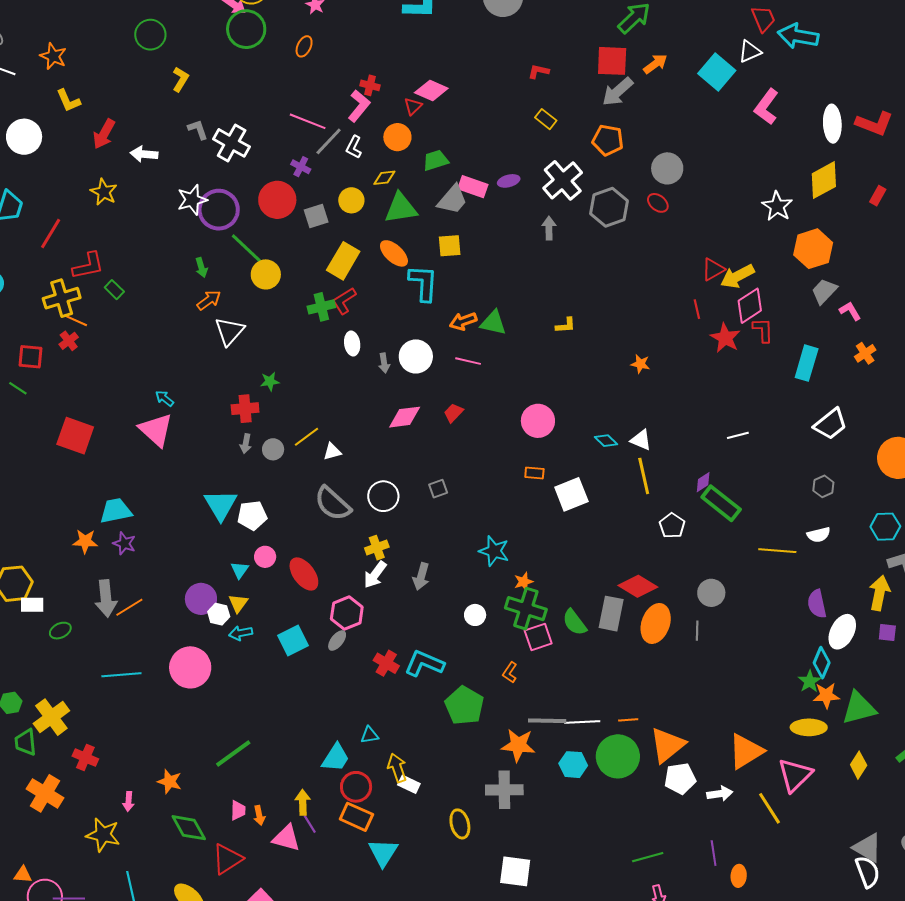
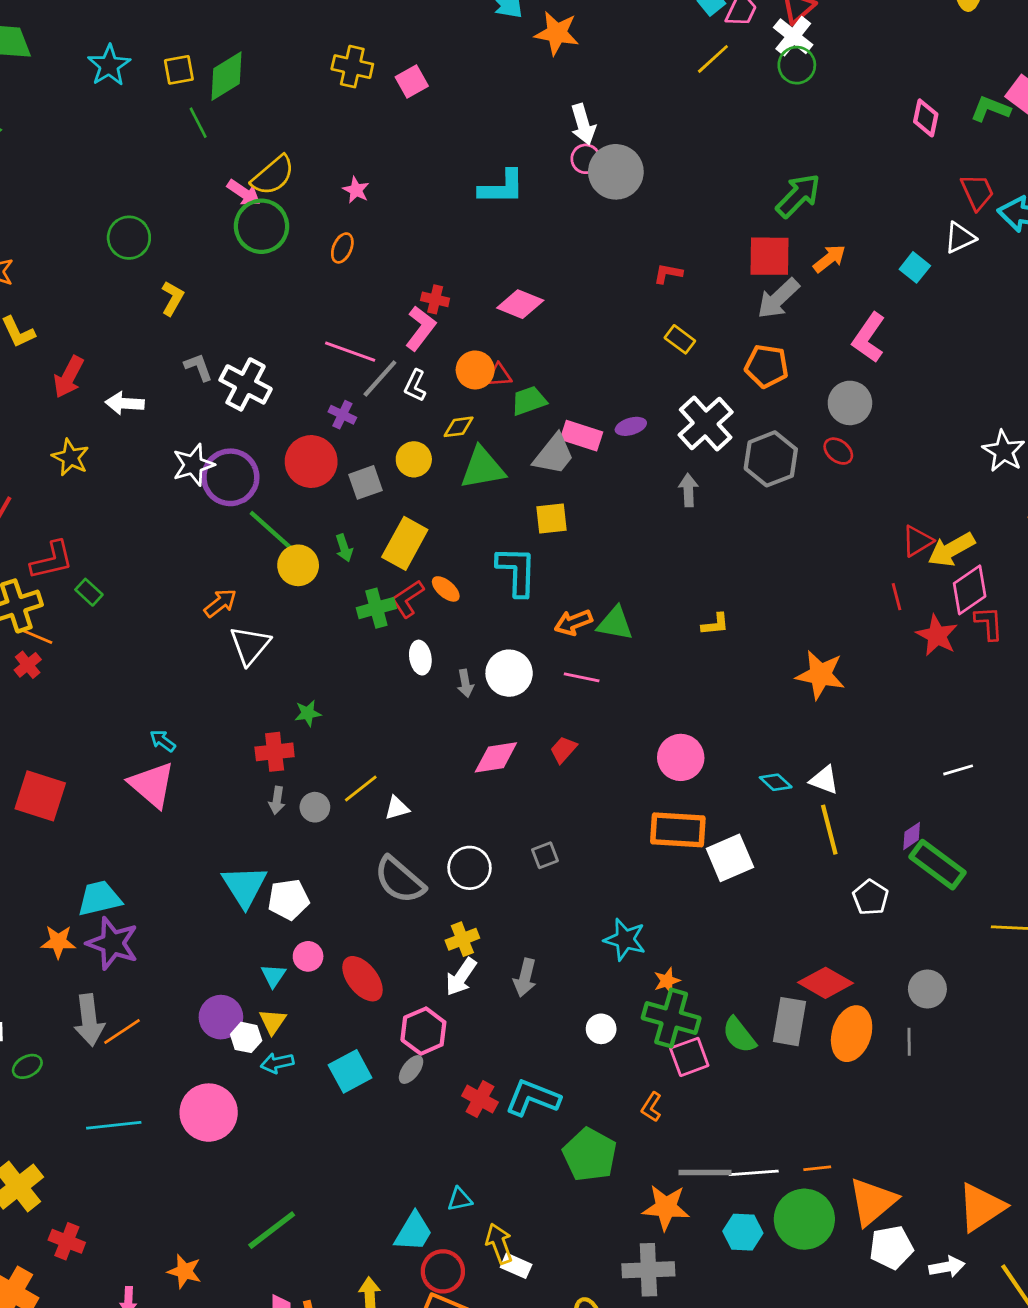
cyan square: (717, 72) -> (915, 267), size x0.6
red triangle: (413, 106) -> (499, 375), moved, turned 42
pink L-shape: (766, 107) -> (869, 338), moved
orange ellipse: (394, 253) -> (446, 589), moved, size x0.7
green arrow: (201, 267) -> (344, 548), moved
orange star: (640, 364) -> (820, 675), size x1.8
orange rectangle: (534, 473) -> (678, 830), size x2.0
purple star: (124, 543) -> (113, 943), size x1.6

